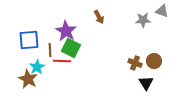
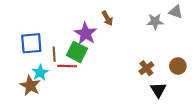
purple star: (66, 31) -> (86, 33), moved
brown circle: (154, 61) -> (178, 66), moved
brown cross: (135, 63) -> (146, 68), turned 32

